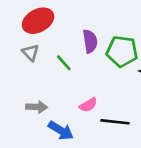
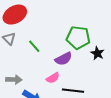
purple semicircle: (90, 41) -> (64, 59), moved, turned 72

